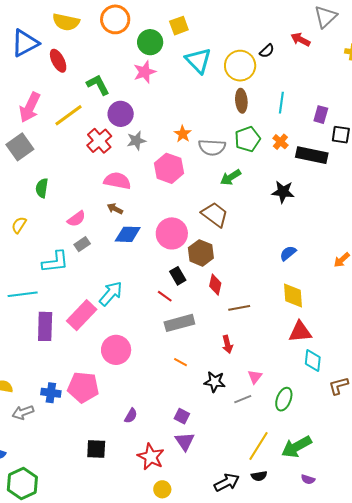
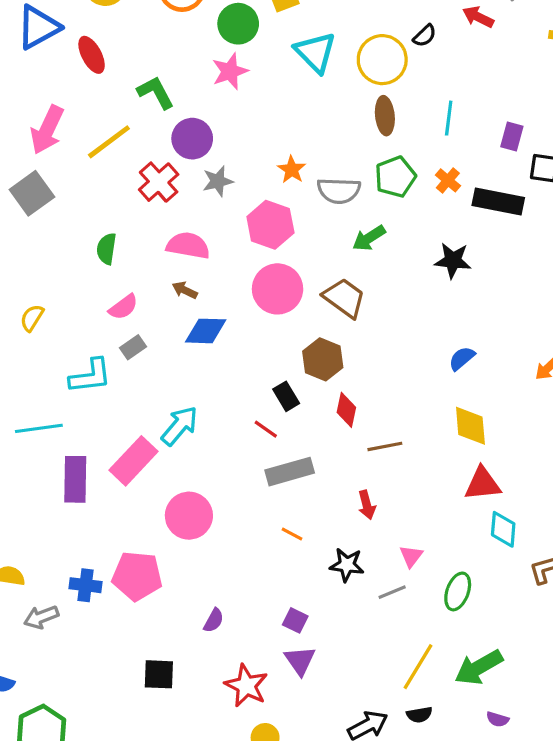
green semicircle: (42, 188) -> (106, 249), moved
pink circle: (172, 233) -> (278, 289), moved

